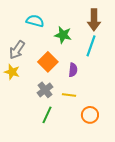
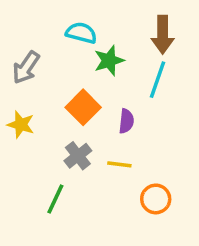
cyan semicircle: (35, 21) -> (81, 33), moved
green star: (63, 35) -> (109, 61), turned -30
gray arrow: (17, 50) -> (26, 67), moved
green line: (47, 115) -> (55, 199), moved

